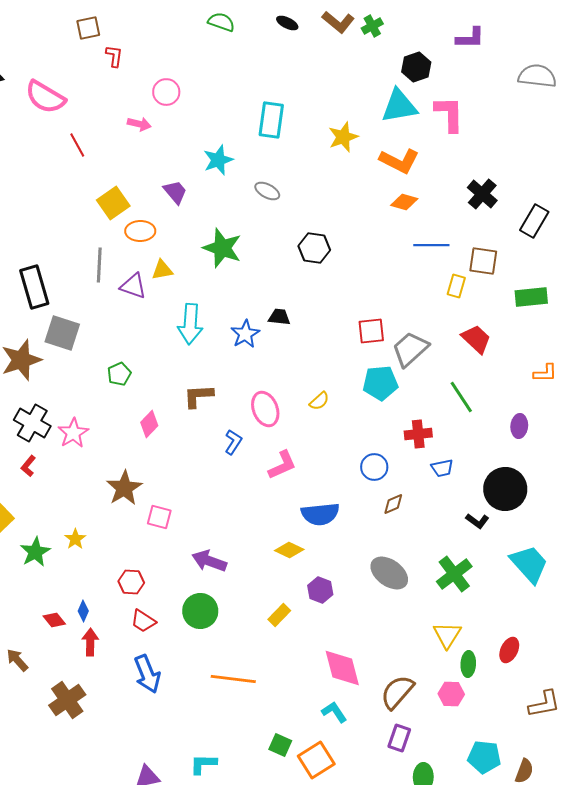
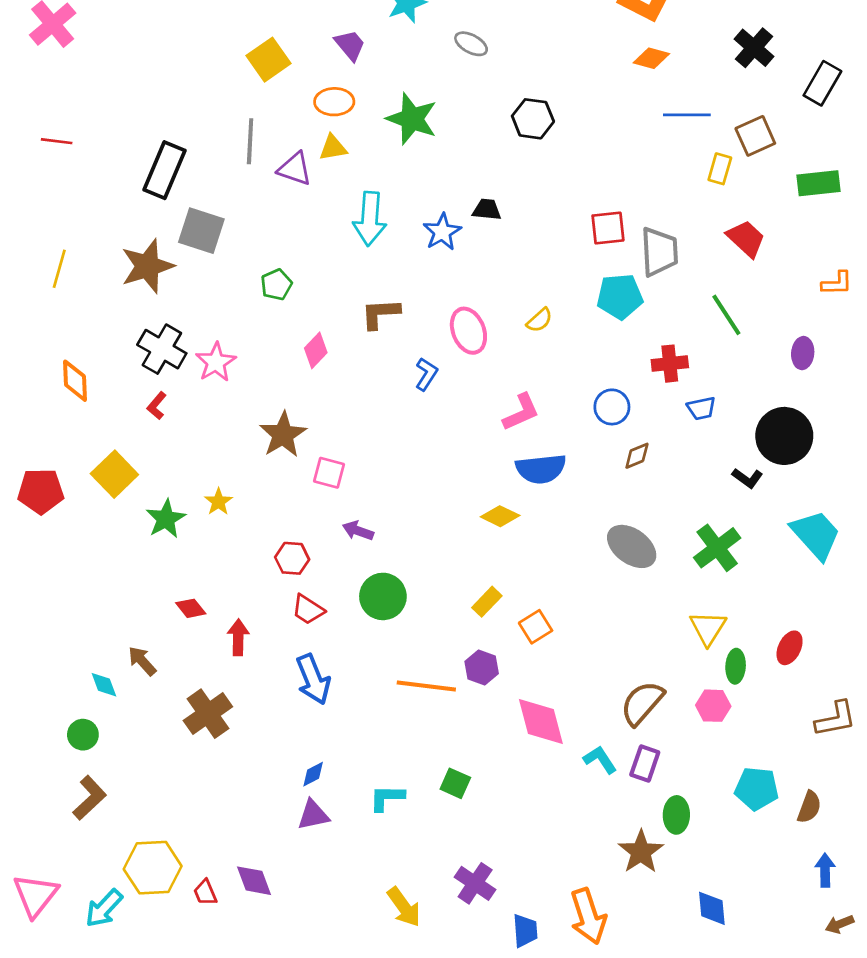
orange ellipse: (140, 231) -> (334, 102), moved
brown square: (483, 261) -> (755, 136), turned -32
black rectangle: (34, 287) -> (164, 170), turned 39
gray trapezoid: (410, 349) -> (659, 252), turned 129
pink L-shape: (282, 465) -> (521, 412), moved
purple arrow: (209, 561) -> (358, 531), moved, size x0.7
purple hexagon: (320, 590) -> (482, 668), moved
blue diamond: (83, 611) -> (313, 774), moved, turned 40
pink diamond: (342, 668) -> (541, 721), moved
cyan L-shape: (334, 712) -> (600, 760), moved
green square: (280, 745) -> (455, 783), moved
orange square: (316, 760) -> (536, 627), moved, size x0.7

